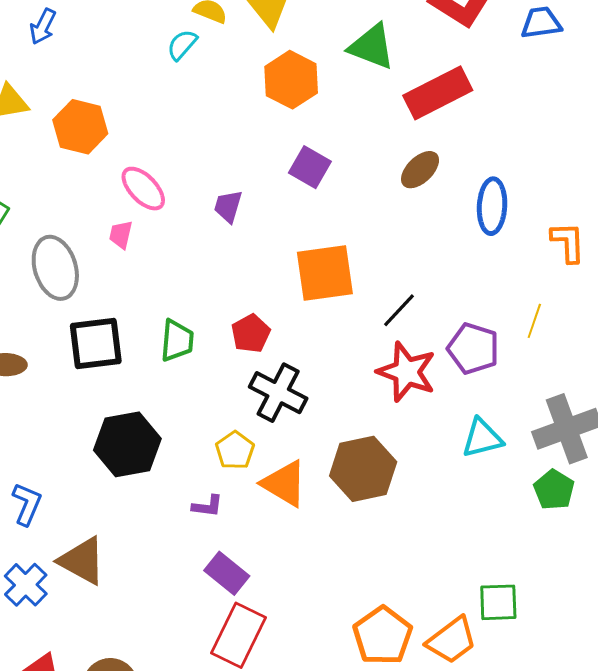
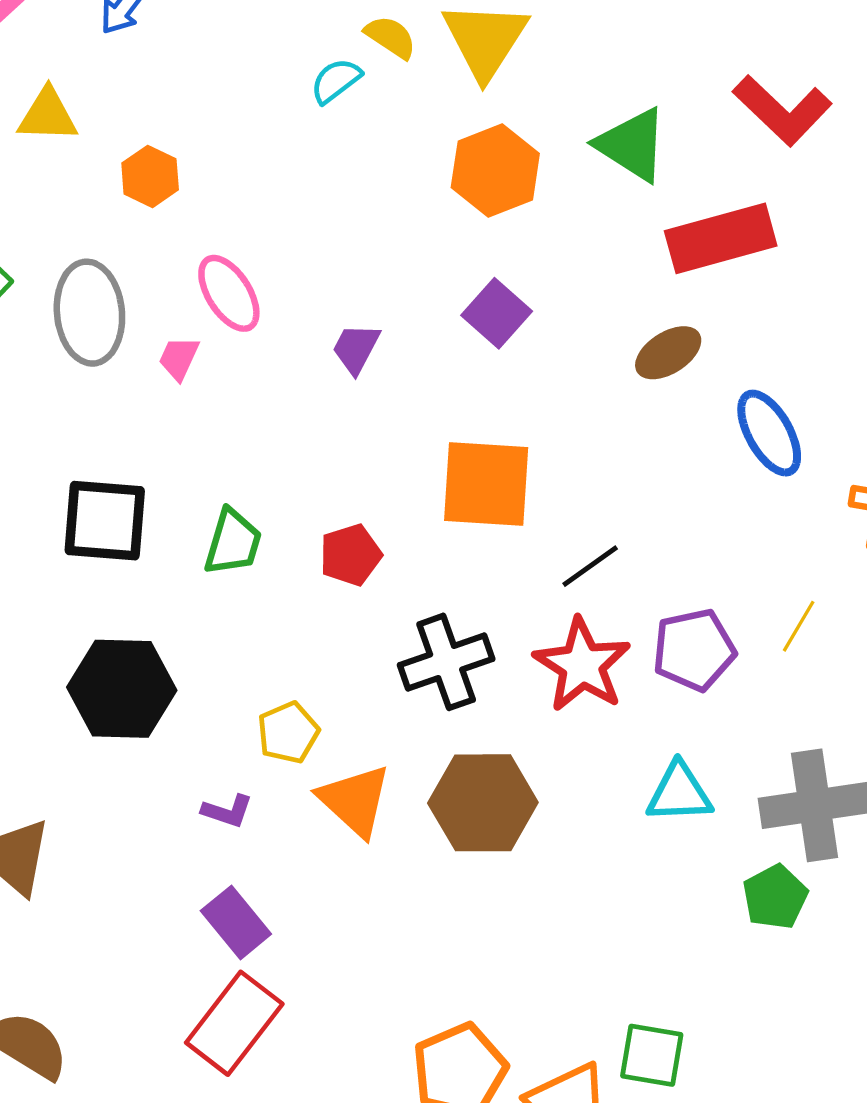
orange hexagon: (80, 127) -> (150, 176), size x0.7
blue ellipse: (492, 206) -> (769, 433), turned -44
gray ellipse: (55, 268) -> (89, 313), moved
purple pentagon: (473, 349) -> (694, 650), turned 30
black cross: (278, 393) -> (446, 662), moved, turned 32

